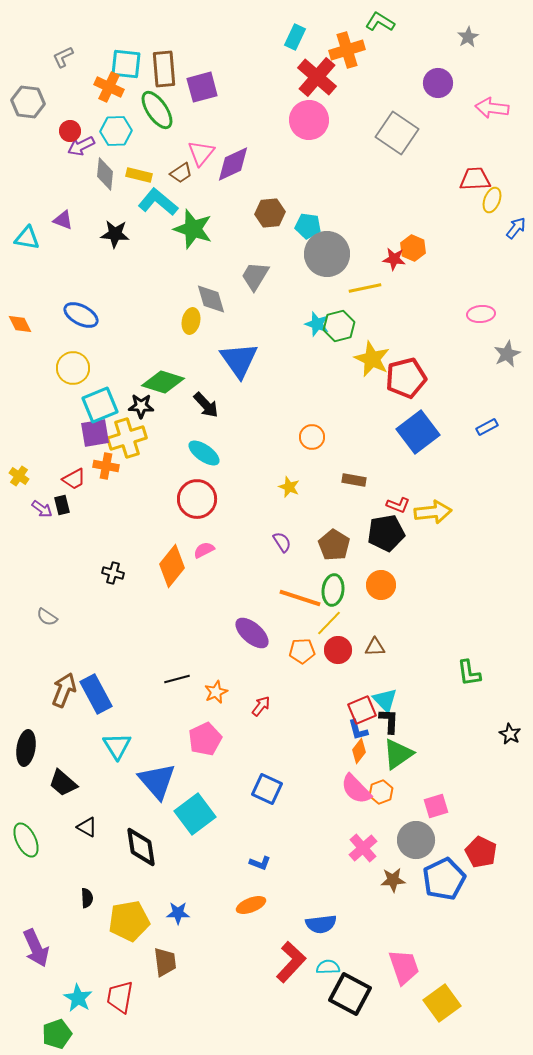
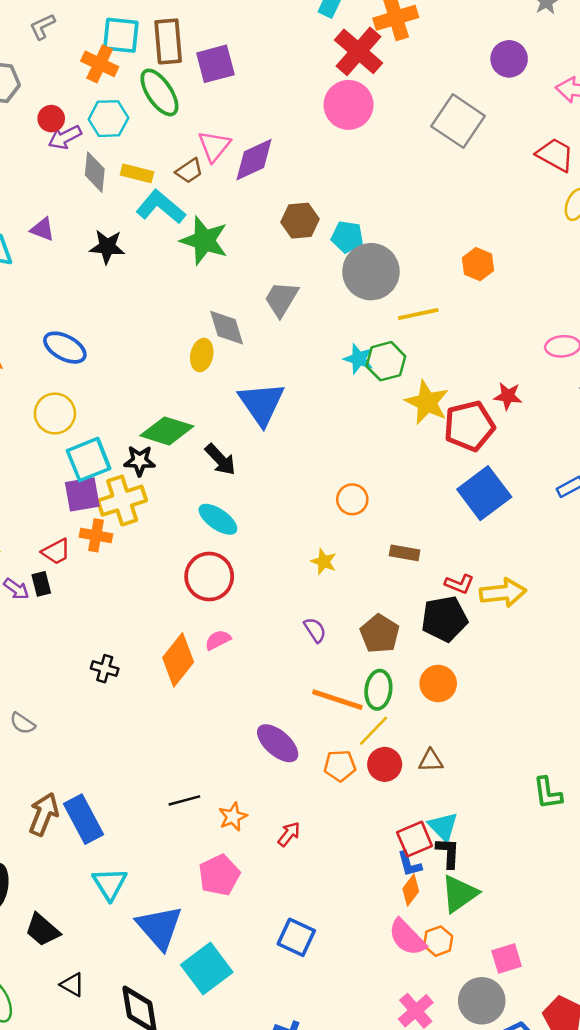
red trapezoid: (475, 179) -> (555, 155), moved, turned 32
red star: (394, 259) -> (508, 396), moved

